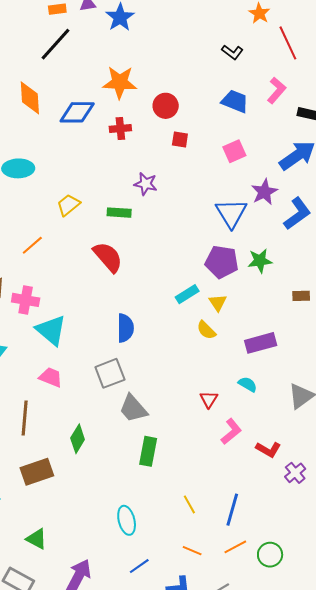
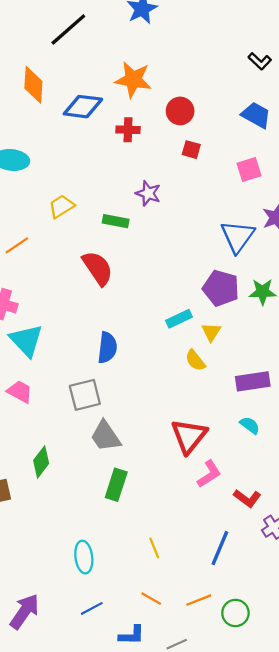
cyan semicircle: (248, 384) -> (250, 425), moved
red triangle: (209, 399) -> (189, 436), size x1.8
blue line: (232, 510) -> (220, 548), moved

